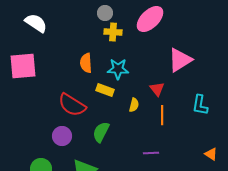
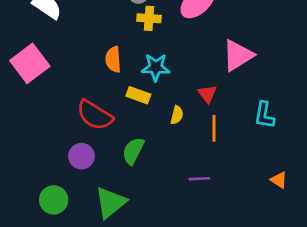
pink square: (23, 66) -> (30, 63), turned -32

